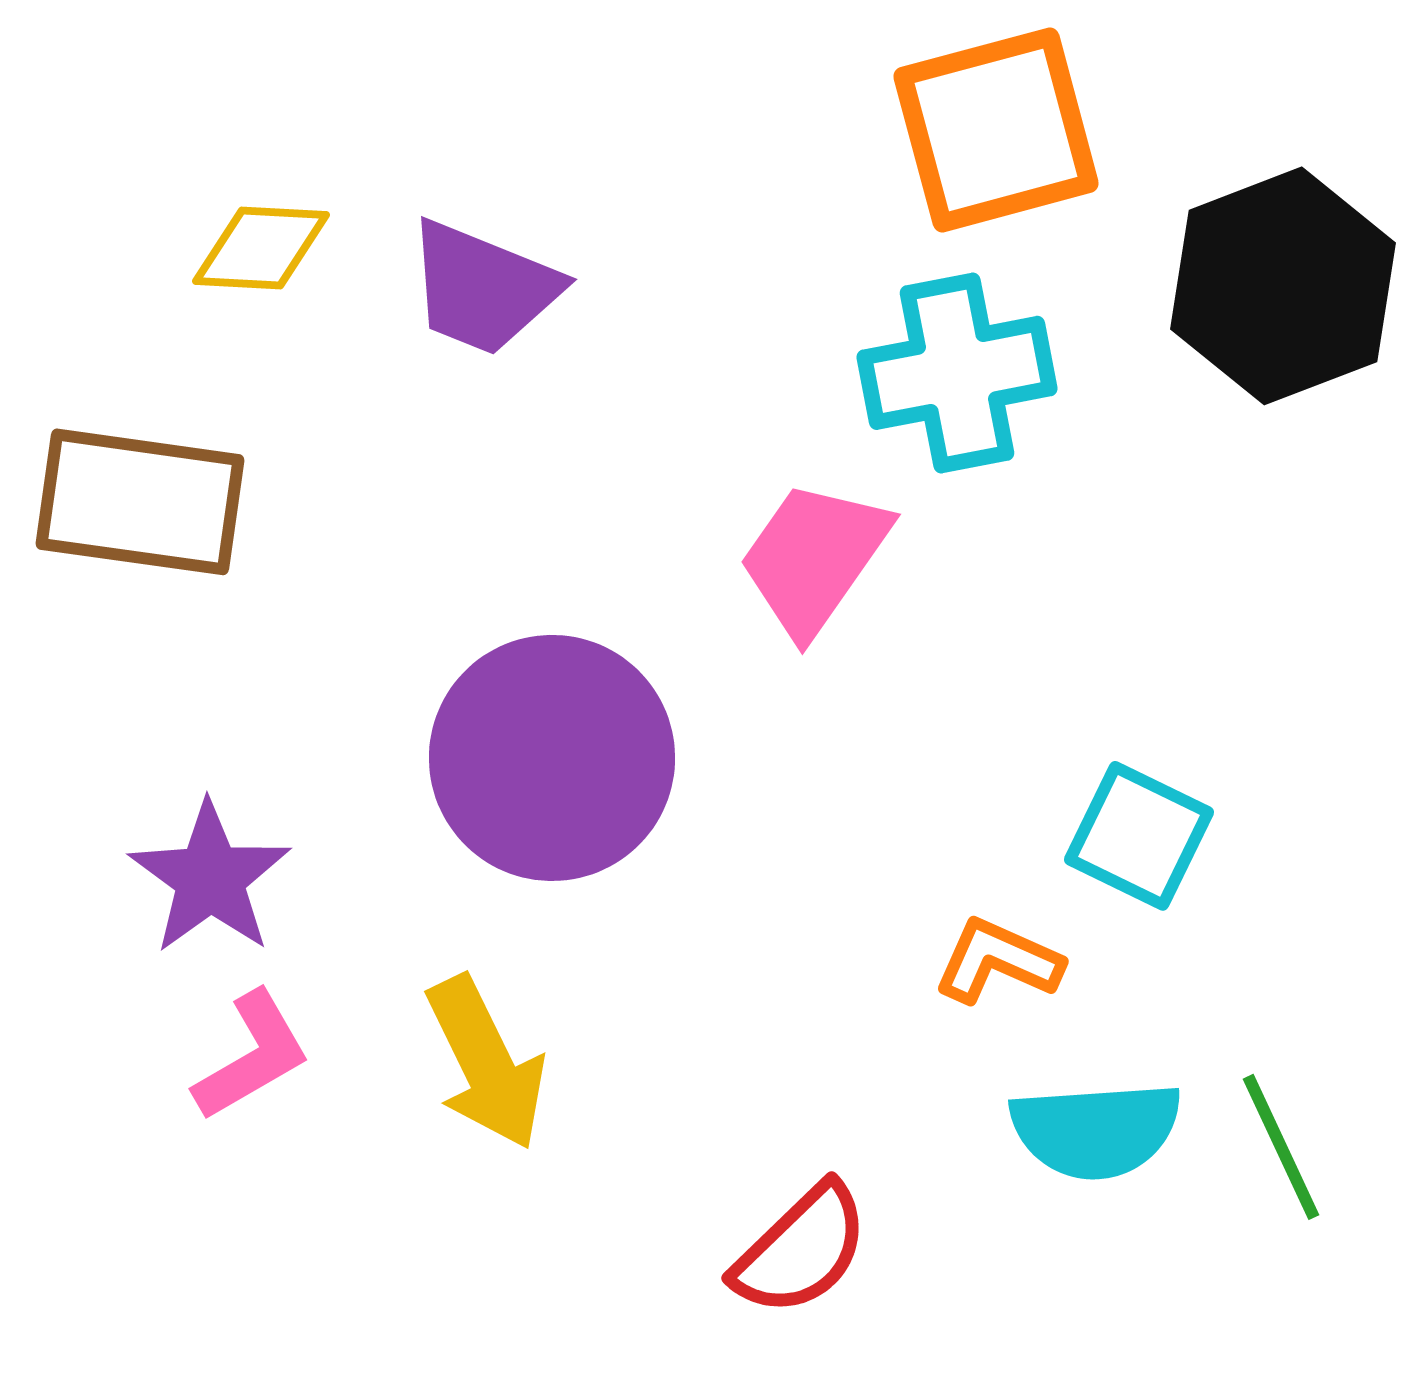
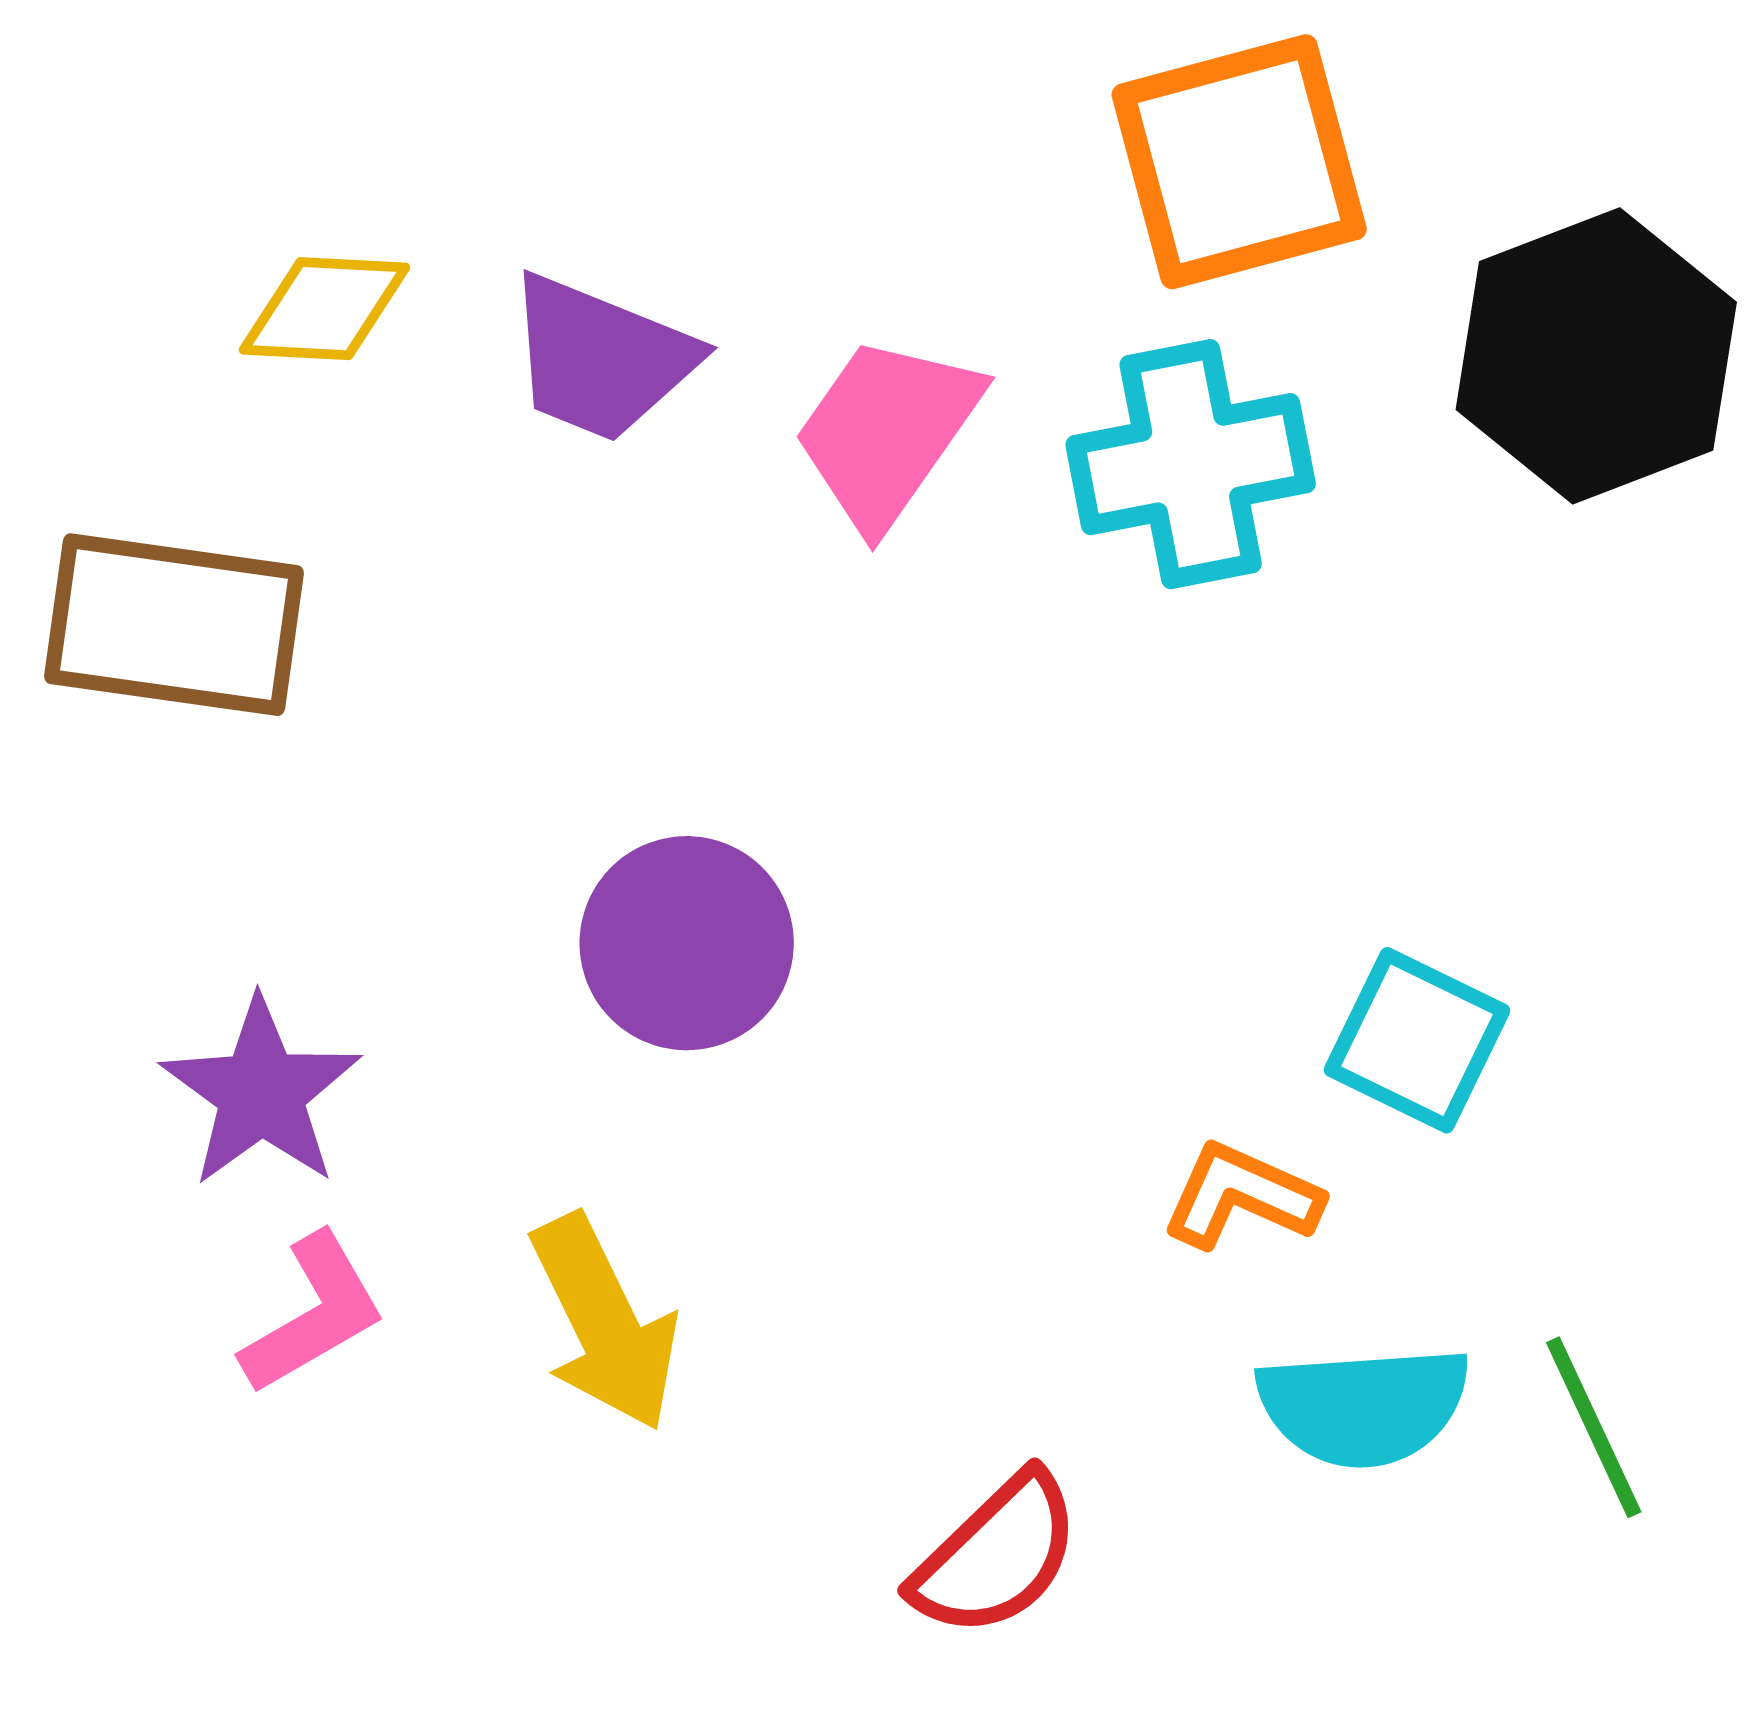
pink trapezoid: (814, 558) -> (887, 432), moved
purple circle: (552, 758) -> (687, 943), size x0.7

